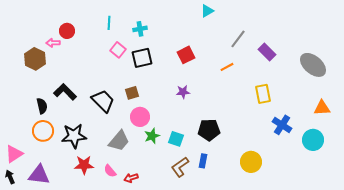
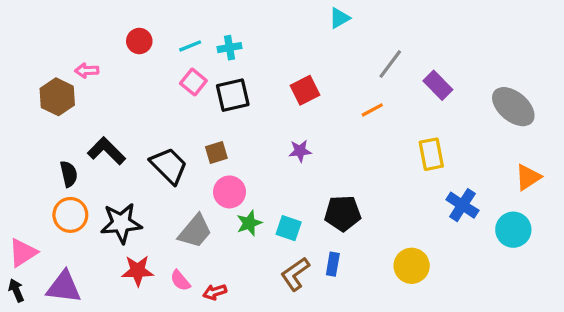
cyan line: (109, 23) -> (190, 46), moved, turned 64
red circle: (67, 31) -> (139, 41), moved
orange triangle: (322, 108) -> (528, 177), turned -30

